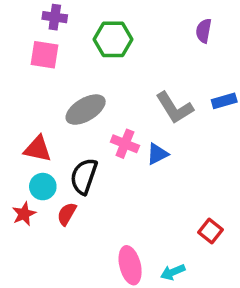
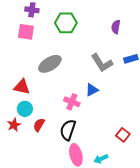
purple semicircle: (204, 31) -> (116, 27), moved
pink cross: (125, 144) -> (72, 102), moved
black semicircle: (84, 176) -> (68, 130), moved

